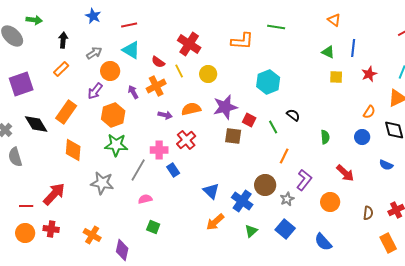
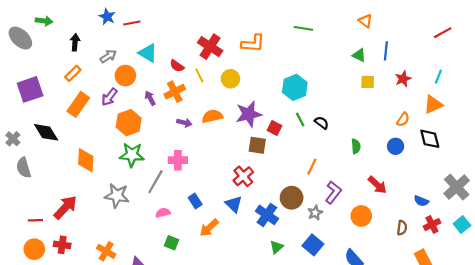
red line: (129, 25) -> (132, 23), moved
orange L-shape: (242, 41) -> (253, 43), moved
orange rectangle: (66, 112) -> (78, 104), moved
green line: (273, 127) -> (300, 119), moved
red cross: (186, 140) -> (243, 176), moved
blue semicircle: (386, 165) -> (421, 201), moved
blue rectangle: (173, 170) -> (195, 201), moved
orange arrow: (215, 222) -> (209, 228), moved

